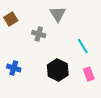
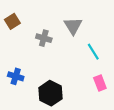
gray triangle: (58, 14) -> (73, 26), moved
black hexagon: (58, 70) -> (51, 93), moved

